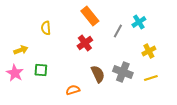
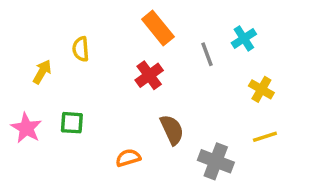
gray line: (118, 31) -> (207, 54), turned -48
yellow arrow: (21, 50) -> (42, 72), moved, turned -40
yellow cross: (149, 51) -> (261, 89), turned -32
gray cross: (123, 72) -> (216, 161), moved

